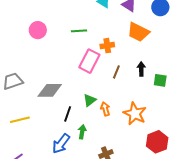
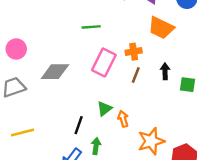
pink circle: (38, 30) -> (16, 49), moved
orange cross: (107, 46) -> (134, 52), moved
gray diamond: (50, 90) -> (55, 72), moved
orange star: (135, 114) -> (151, 141), moved, turned 30

